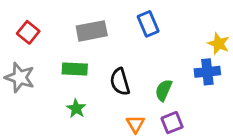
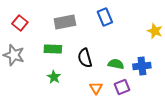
blue cross: (207, 72) -> (142, 66), moved
green semicircle: (164, 90) -> (116, 64), turned 77

